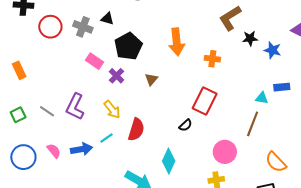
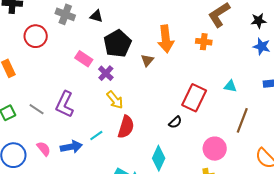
red circle: (50, 27) -> (36, 36), moved
gray cross: (83, 27) -> (65, 14), moved
black star: (250, 38) -> (259, 21), moved
orange cross: (212, 59) -> (204, 42), moved
brown triangle: (151, 79) -> (147, 60), moved
cyan triangle: (262, 98) -> (230, 86), moved
yellow arrow: (112, 110) -> (115, 100), moved

